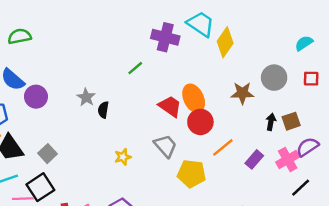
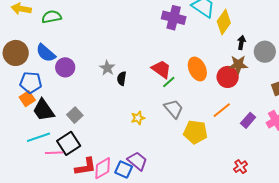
green line: (135, 68) -> (169, 82), moved
red trapezoid: (170, 106) -> (161, 69), moved
red circle: (200, 122) -> (228, 77), moved
black arrow: (271, 122) -> (241, 42), moved

